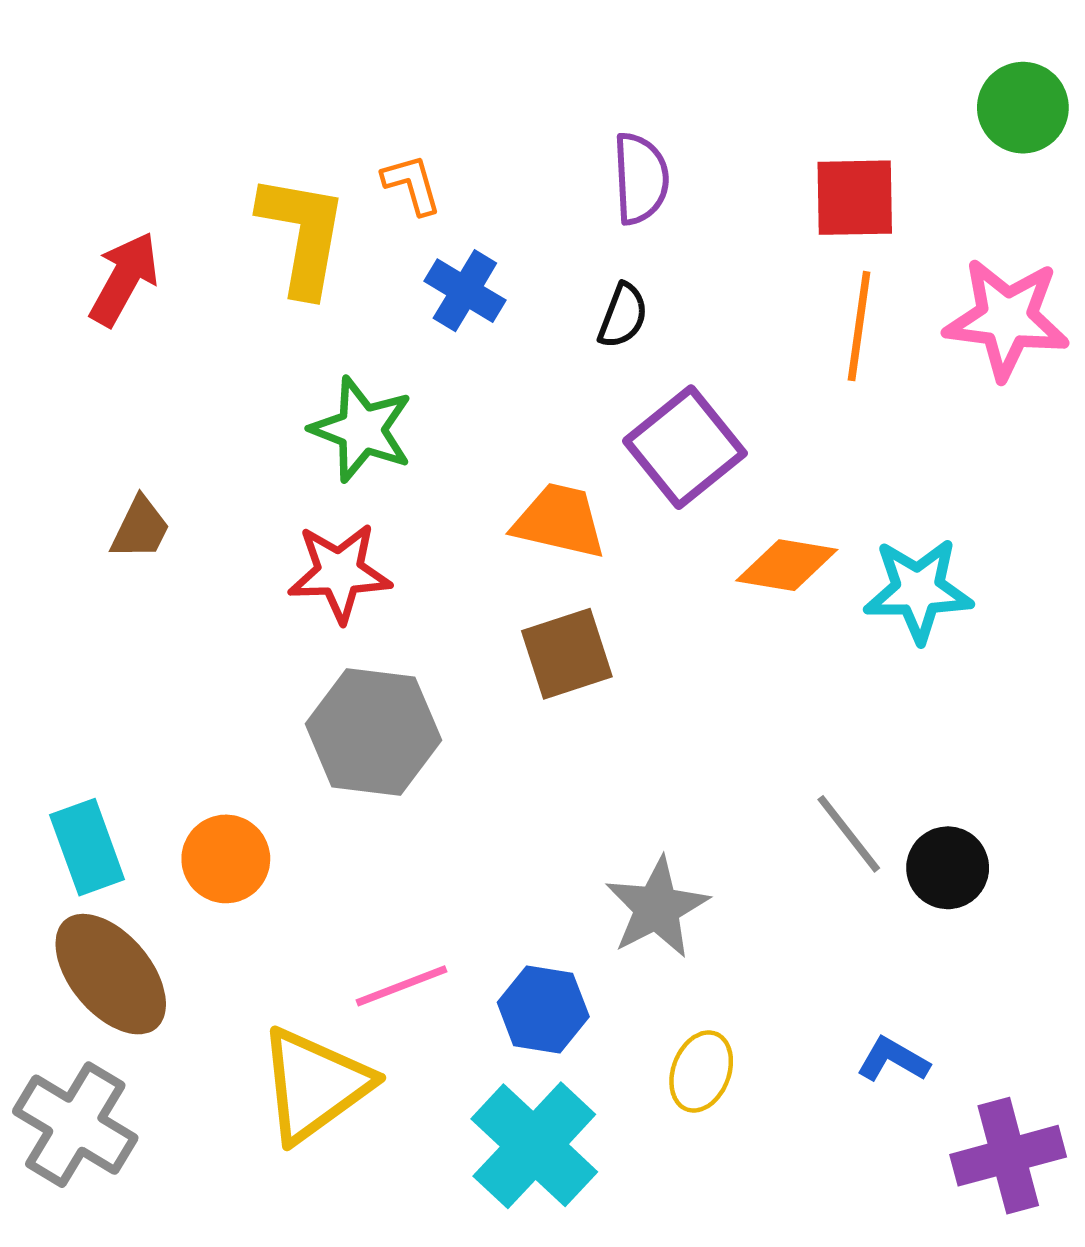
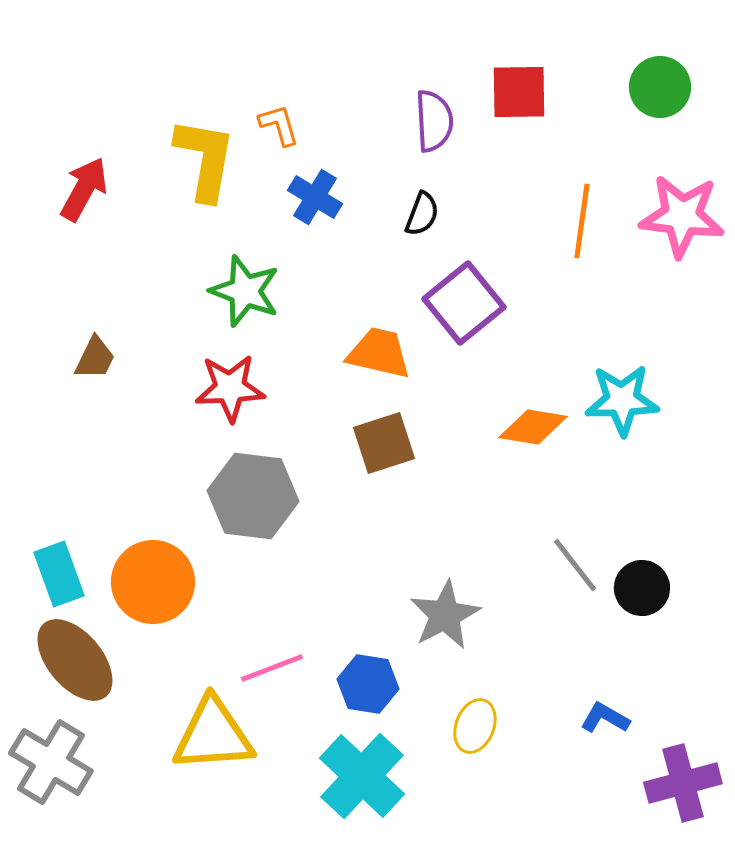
green circle: (1023, 108) -> (660, 87), moved
red square: (855, 198) -> (519, 92), moved
orange diamond: (787, 565) -> (533, 427), moved
orange circle: (226, 859) -> (153, 582), size x1.4
yellow triangle: (314, 1085) -> (213, 735), turned 32

